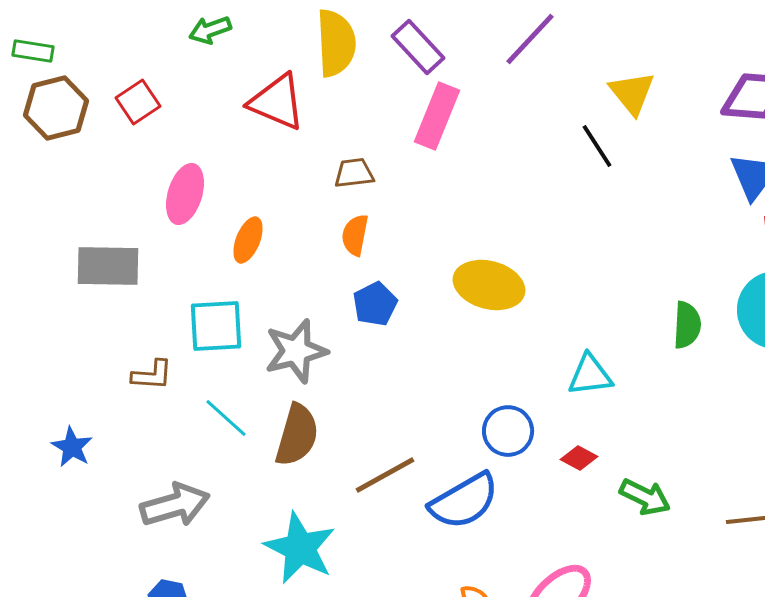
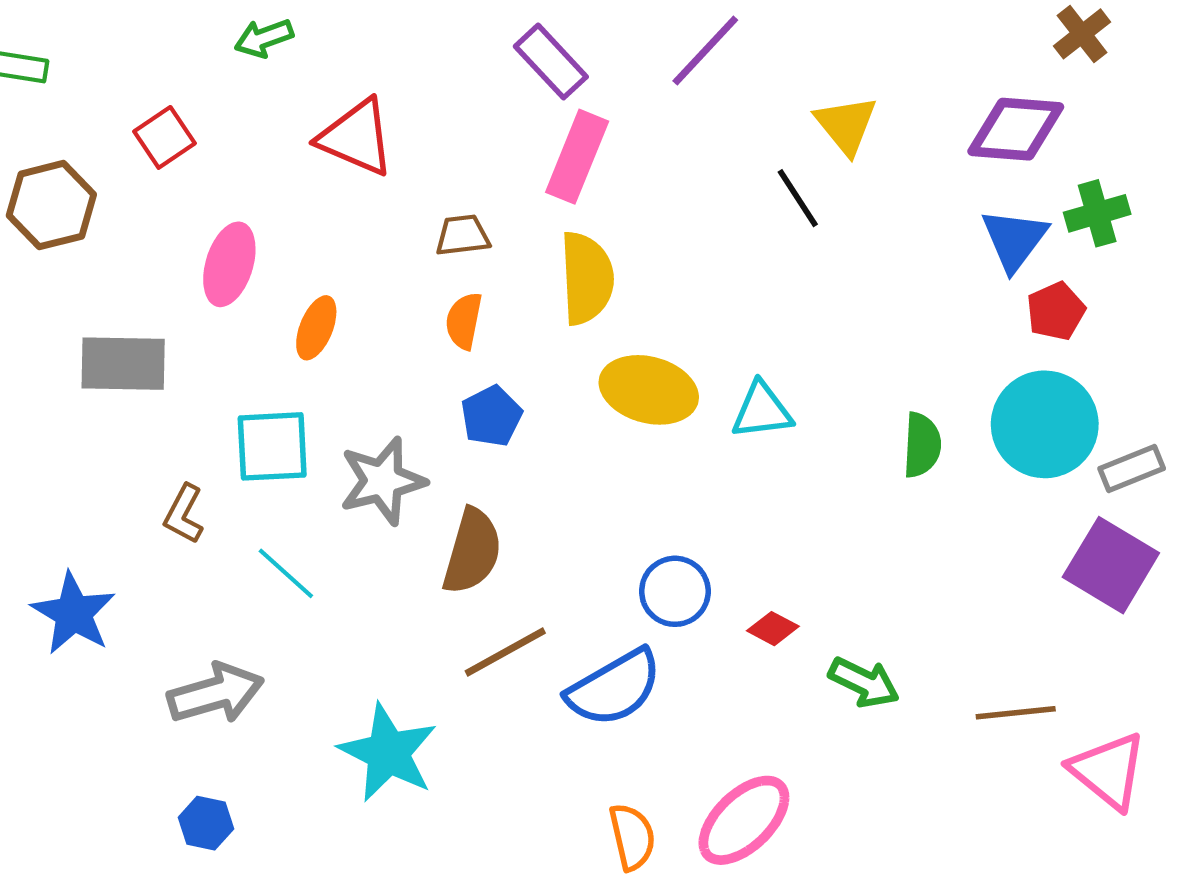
yellow semicircle: (336, 43) -> (587, 278), moved
brown hexagon: (56, 108) -> (51, 205), moved
brown L-shape: (152, 375) -> (184, 514), turned 114
cyan triangle: (590, 375) -> (762, 411), moved
brown semicircle: (297, 435) -> (472, 551), moved
blue star: (72, 447) -> (73, 613), size x1.5

